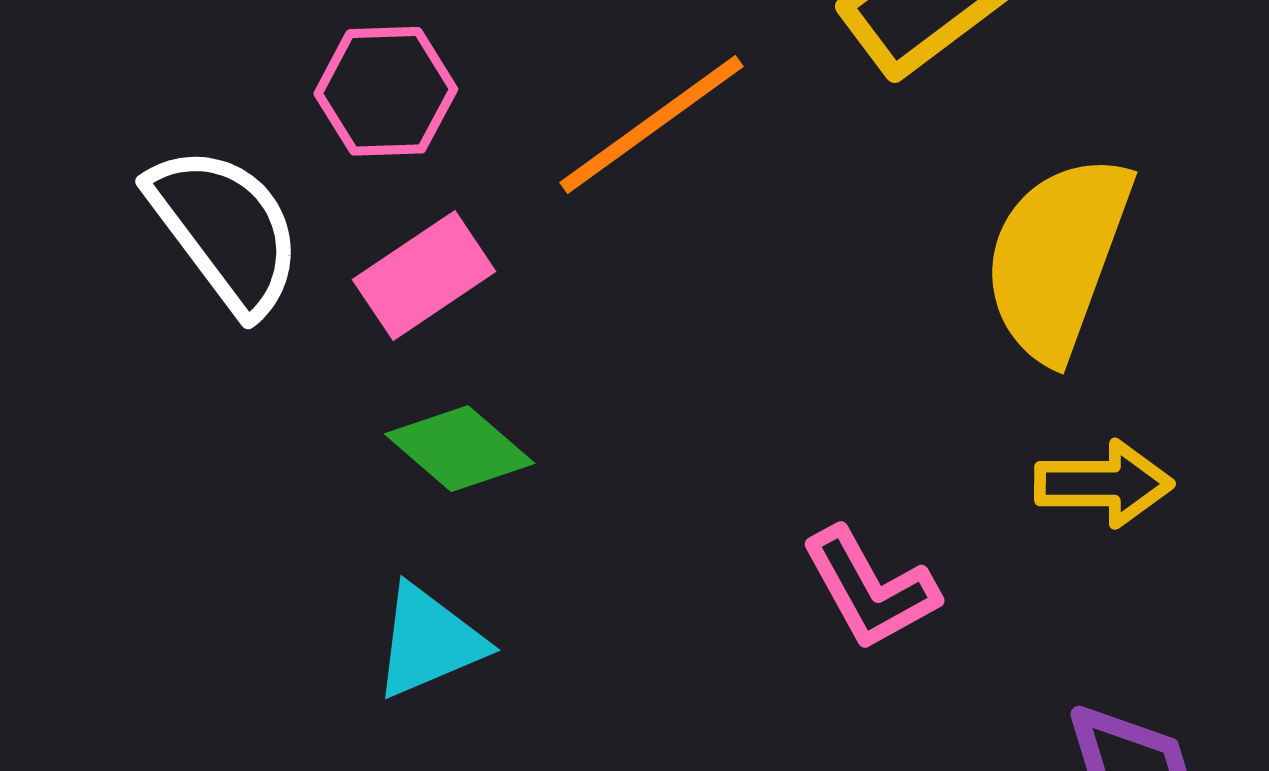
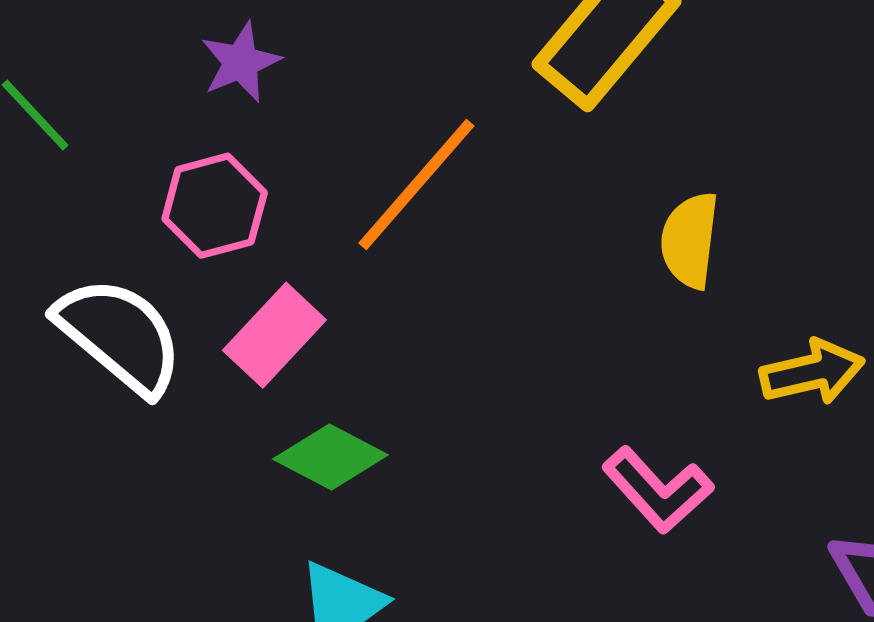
yellow semicircle: (1057, 257) -> (690, 240), moved, size x0.6

